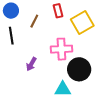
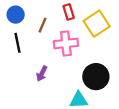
pink cross: (61, 49) -> (66, 43), moved

